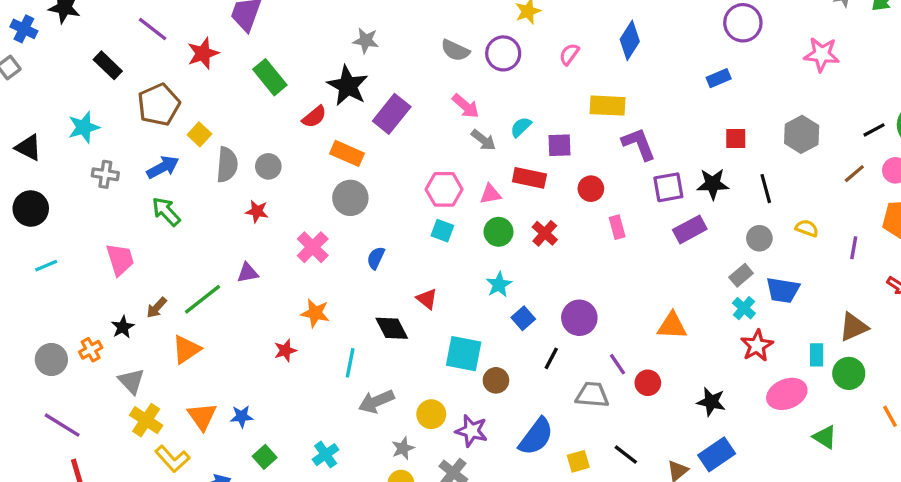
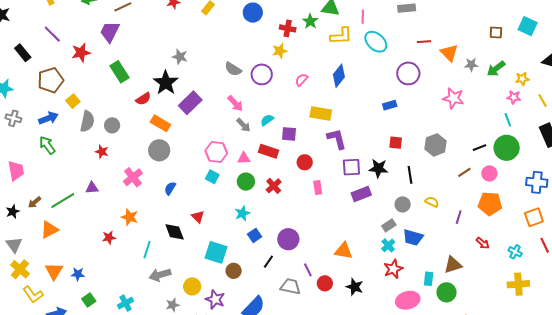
black star: (711, 402) -> (355, 287), moved

